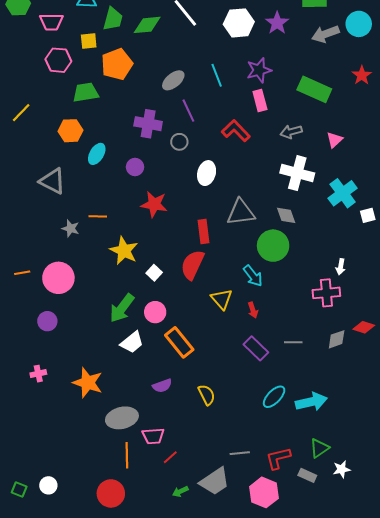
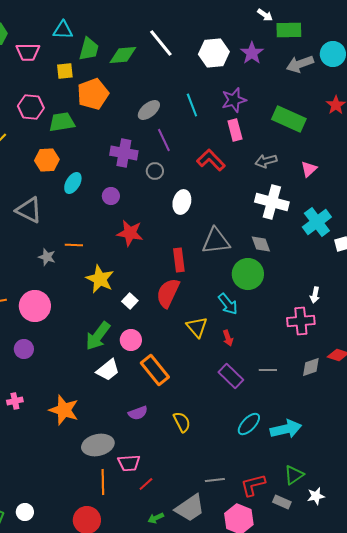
pink hexagon: (58, 60) -> (31, 107), moved

